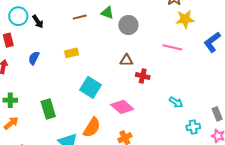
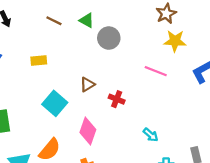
brown line: (80, 17) -> (54, 21), turned 32
brown triangle: (126, 60) -> (87, 84), moved, turned -40
pink diamond: (122, 107) -> (88, 131), turned 60

